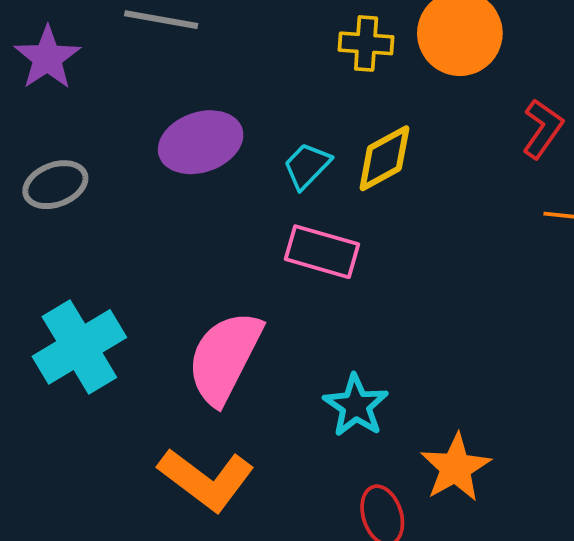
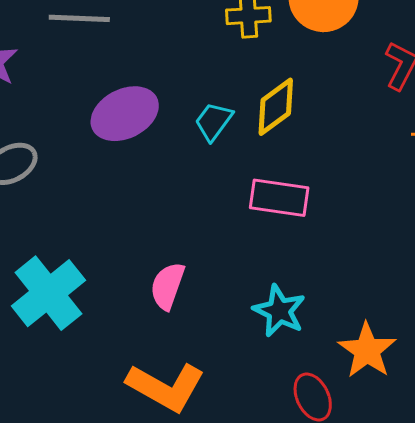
pink rectangle: (322, 252) -> (279, 198), moved
pink semicircle: (225, 358) -> (167, 286), size x0.6

